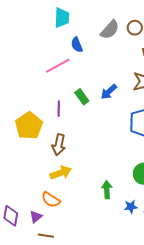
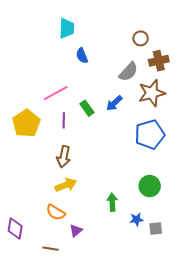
gray semicircle: (110, 30) -> (128, 72), moved
pink line: (58, 66) -> (56, 93), moved
yellow pentagon: (29, 126) -> (26, 123), moved
purple triangle: (36, 217) -> (76, 231), moved

